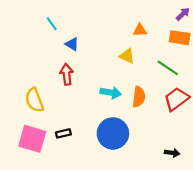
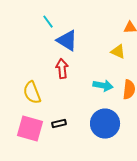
blue triangle: (72, 44) -> (67, 41), size x1.6

